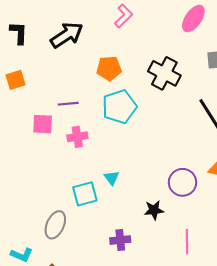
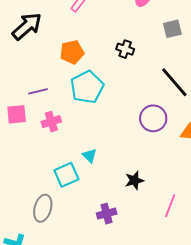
black cross: (164, 73) -> (125, 49), size x0.6
purple circle: (183, 182) -> (153, 118), moved
pink line: (187, 242) -> (170, 206), turned 30

